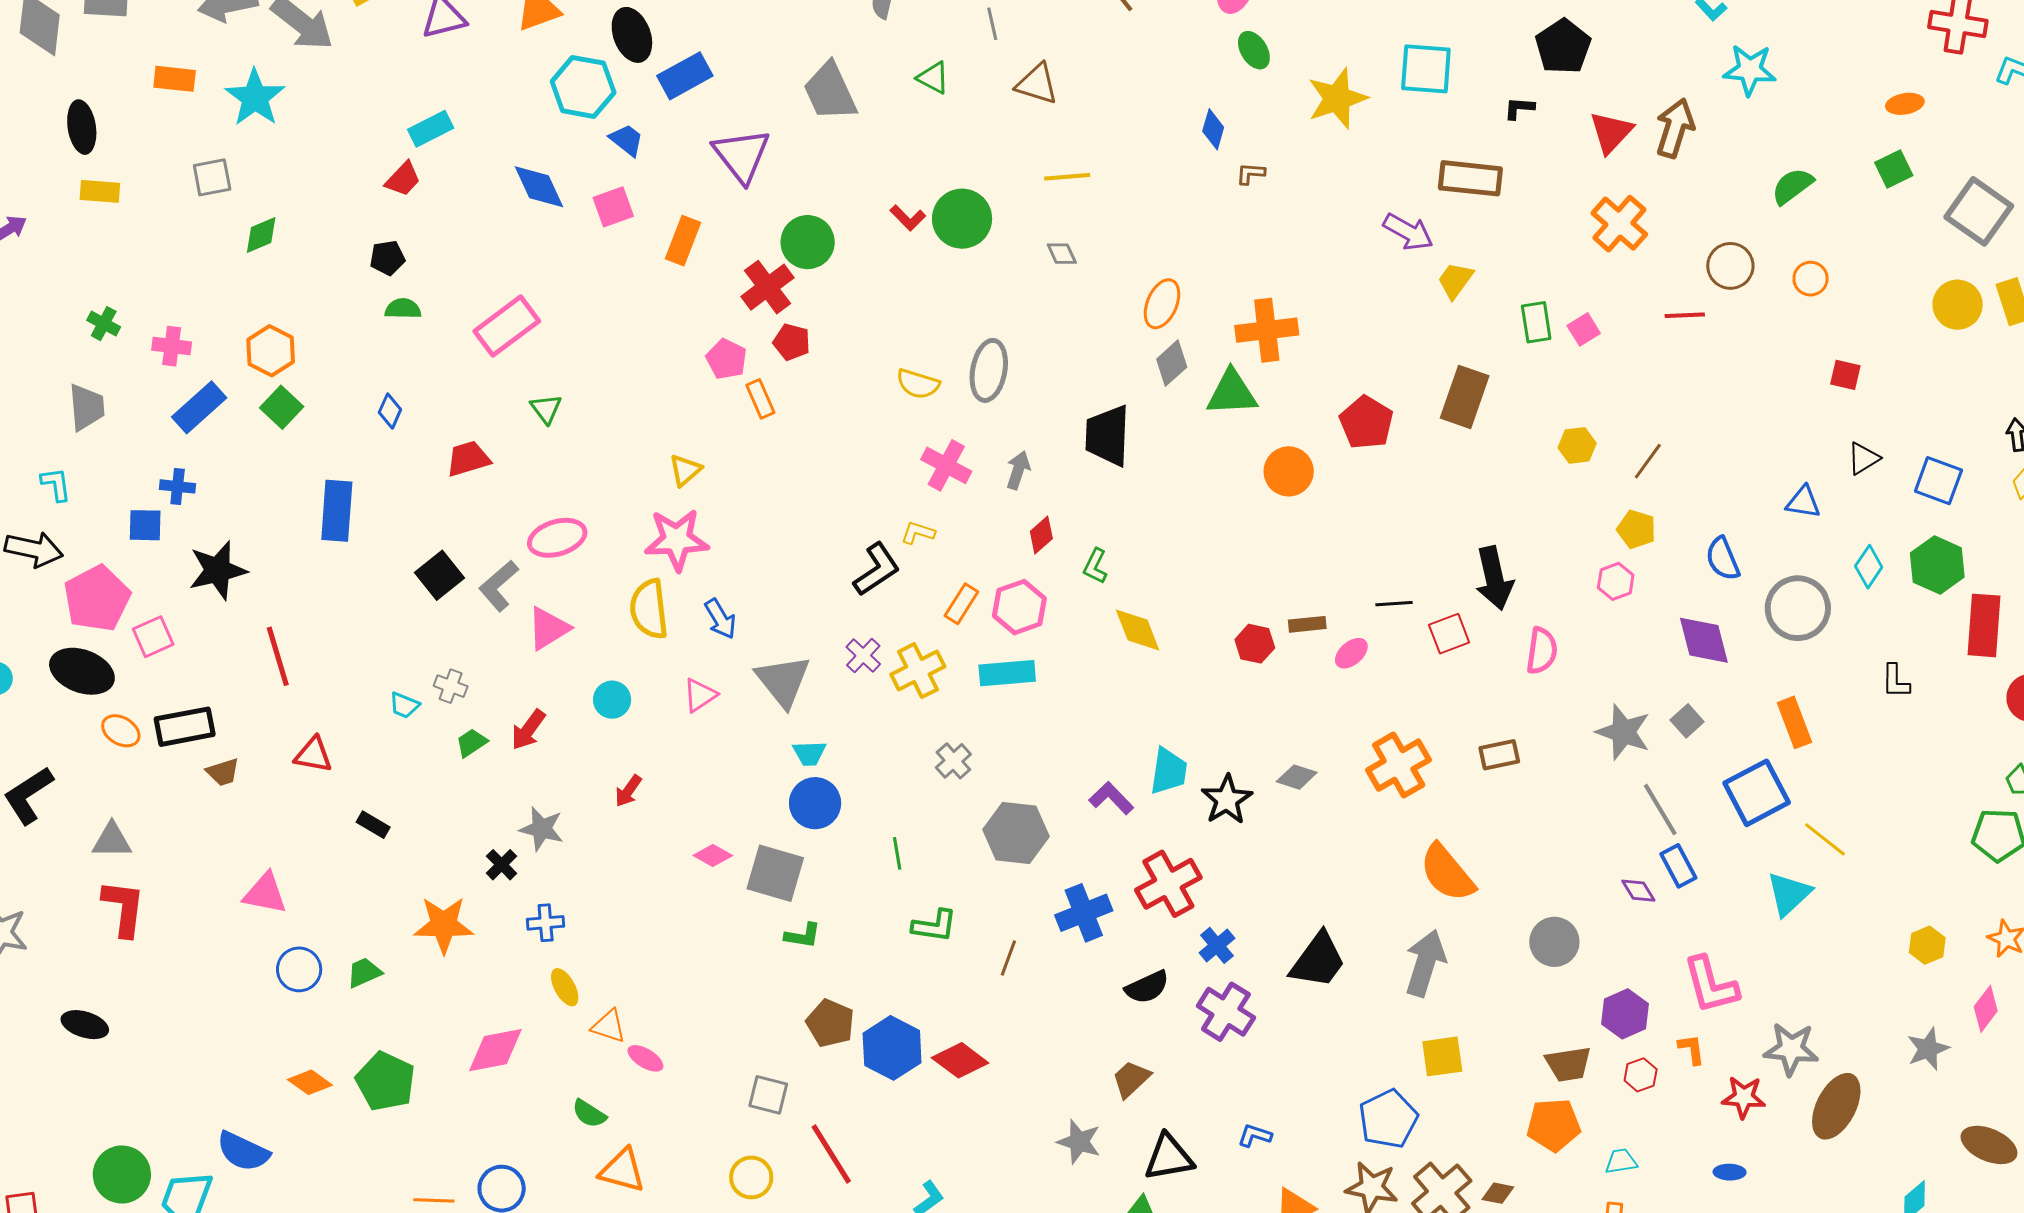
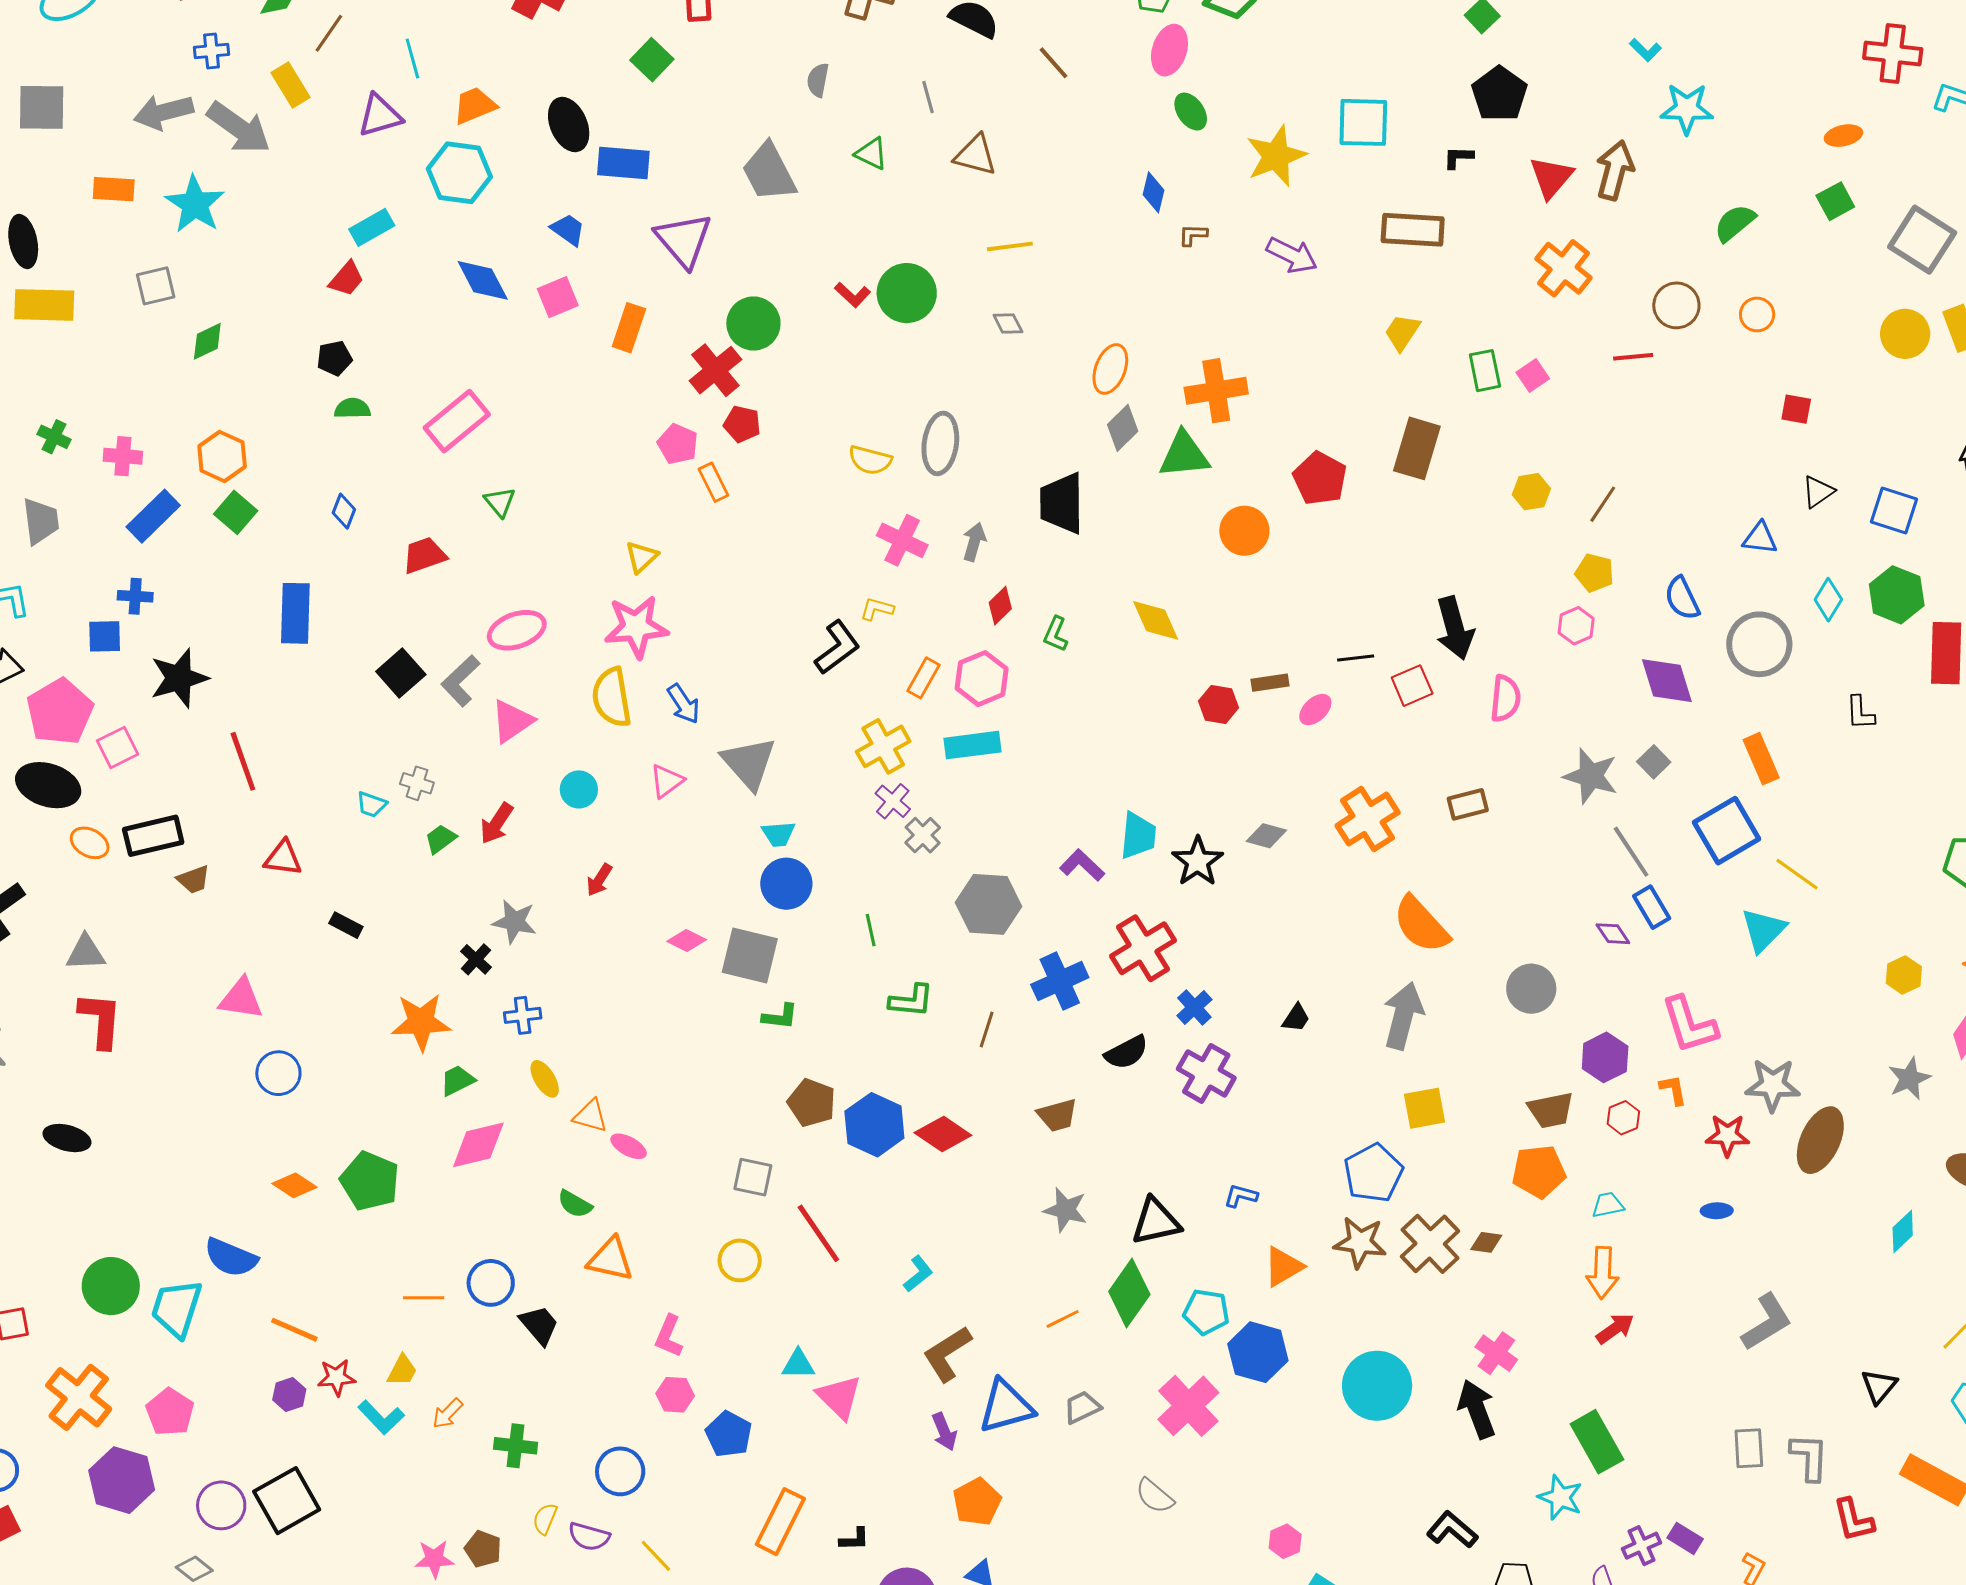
blue rectangle: (685, 76) -> (623, 163), turned 36
cyan hexagon: (583, 87) -> (459, 173), moved
yellow rectangle: (100, 191) -> (44, 305), size x1.5
purple arrow: (1408, 232) -> (1292, 255), moved
yellow diamond: (1138, 630) -> (1156, 620), moved
purple cross: (863, 656) -> (893, 801), moved
black trapezoid: (1318, 960) -> (1296, 1018), size x0.5
green trapezoid: (364, 972) -> (457, 1080), moved
brown trapezoid: (1131, 1079) -> (1057, 1115), moved, turned -150

